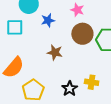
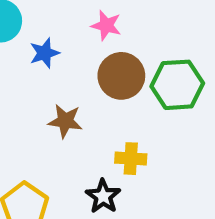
yellow cross: (92, 82) -> (131, 159), moved

